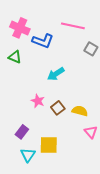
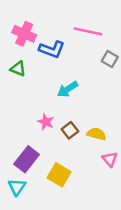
purple rectangle: (22, 132) -> (27, 159), size x1.5
yellow square: (49, 145) -> (59, 175), turned 30
cyan triangle: (28, 155) -> (17, 187), moved

